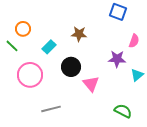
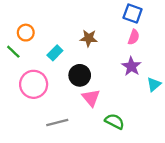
pink semicircle: (134, 41) -> (134, 37), moved
purple star: (117, 59) -> (131, 66), turned 30
pink triangle: (91, 84) -> (91, 98), moved
green semicircle: (123, 111) -> (115, 121), moved

